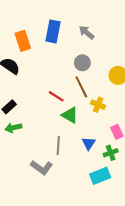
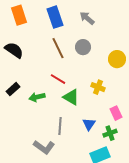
blue rectangle: (53, 31) -> (55, 17), turned -30
orange rectangle: (23, 41) -> (19, 15), moved
brown line: (81, 87) -> (58, 48), moved
green arrow: (13, 128) -> (37, 97), moved

